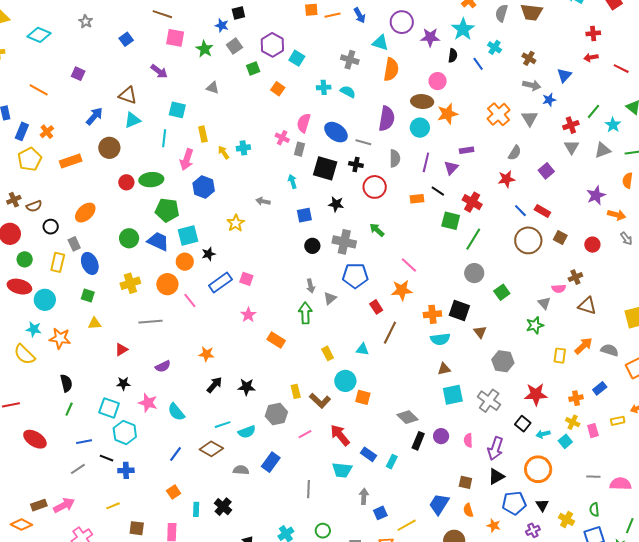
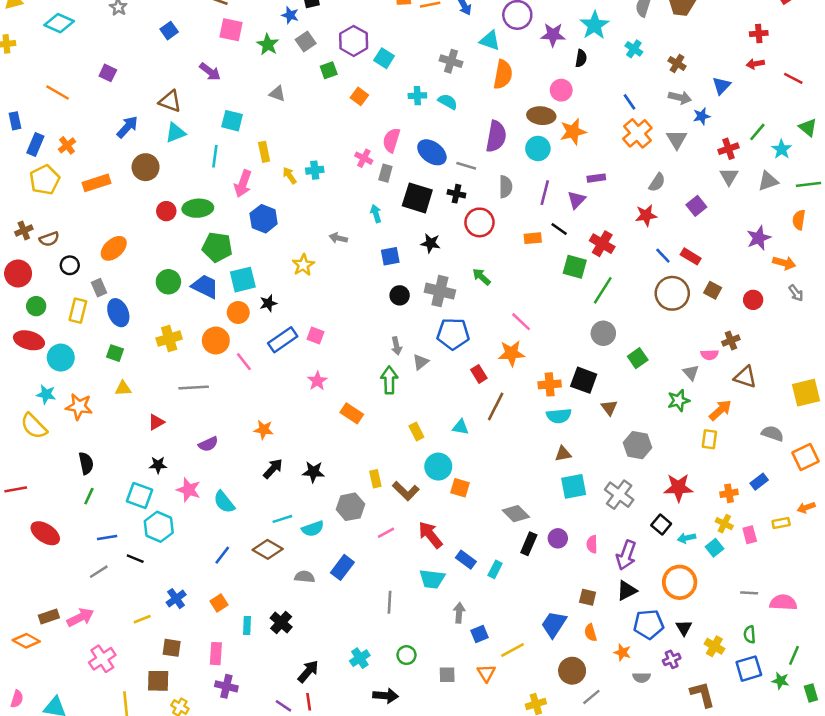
blue line: (478, 64) -> (630, 102), moved
orange arrow: (583, 346) -> (720, 410), moved
blue cross: (126, 470) -> (176, 599), moved, turned -35

